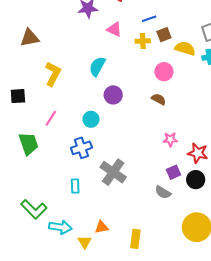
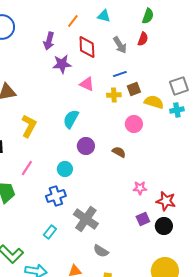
brown semicircle: (159, 99) -> (119, 152), moved
cyan rectangle: (75, 186) -> (50, 232), turned 40
gray semicircle: (163, 192) -> (101, 251), moved

